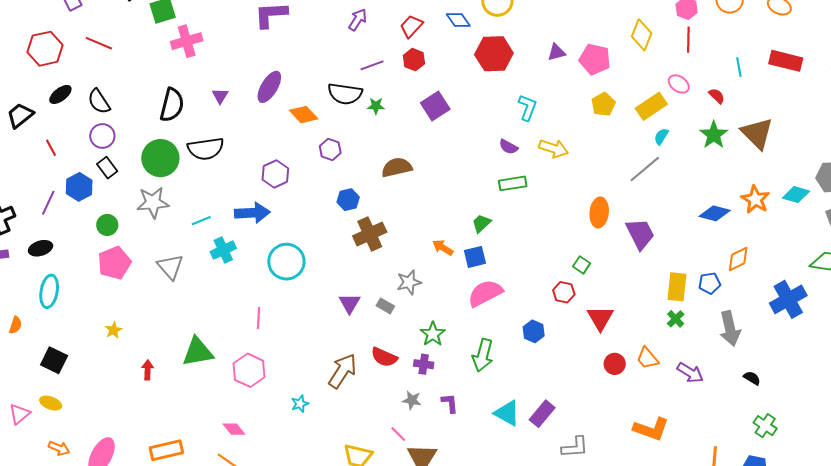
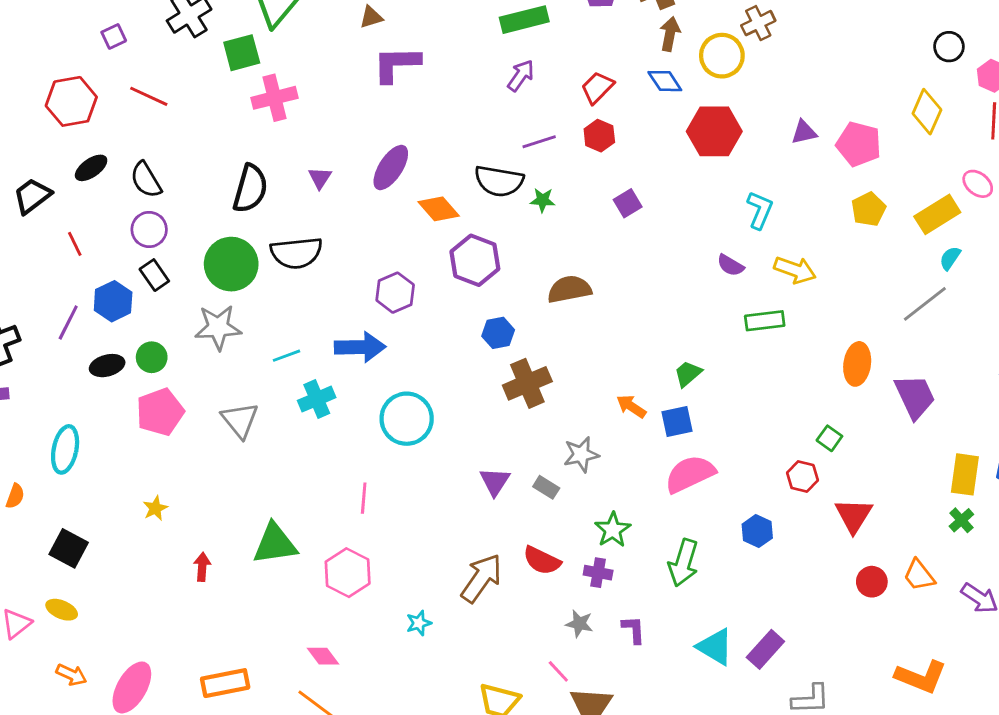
purple square: (435, 106) -> (628, 203), size x0.7
purple hexagon: (330, 149) -> (475, 260), size x1.6
green rectangle: (513, 183) -> (765, 321), moved
black ellipse: (41, 248) -> (107, 366), moved

